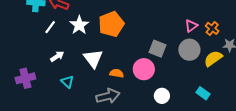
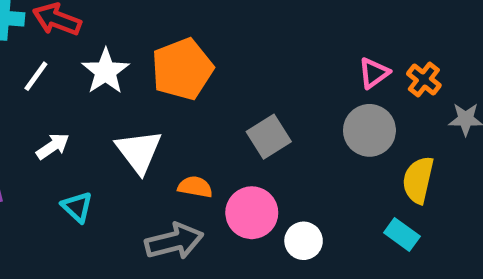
gray square: (157, 49) -> (269, 137), moved, turned 36
yellow semicircle: (213, 59) -> (418, 180), moved, turned -42
pink circle: (144, 69) -> (252, 213), moved

